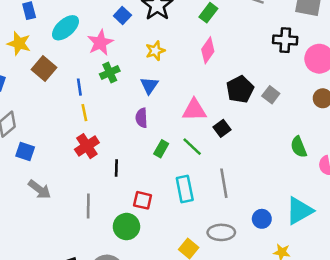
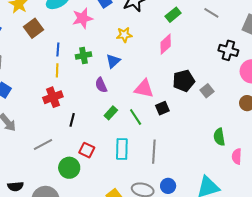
green cross: (110, 73) -> (83, 56), moved
purple semicircle: (142, 118) -> (101, 85), turned -35
gray line: (88, 206) -> (43, 145), turned 48
blue circle: (262, 219) -> (168, 186), moved

